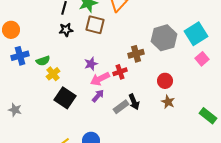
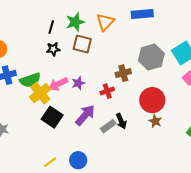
green semicircle: (43, 61) -> (30, 80), size x1.5
yellow cross: (53, 74) -> (40, 93), size x1.5
pink arrow: (100, 79) -> (58, 84), moved
red circle: (165, 81) -> (152, 100), size x1.6
purple arrow: (98, 96) -> (85, 115), size x1.6

